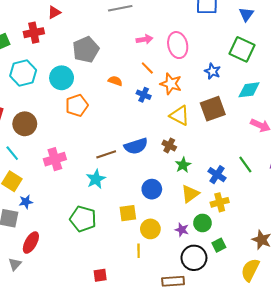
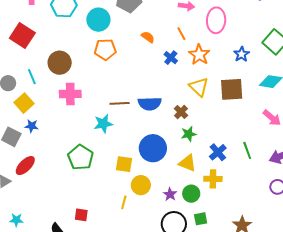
brown circle: (25, 124) -> (60, 63), moved
blue circle: (152, 189) -> (153, 148), size x1.4
yellow triangle: (190, 194) -> (187, 163), turned 42

